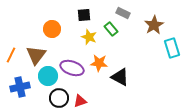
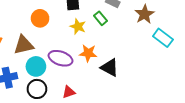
cyan rectangle: (172, 48) -> (163, 38), turned -36
brown triangle: (36, 55) -> (24, 45), turned 40
black circle: (59, 98) -> (37, 89), moved

